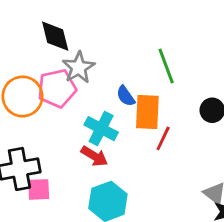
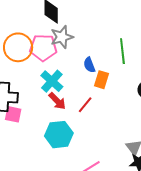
orange rectangle: (147, 112) -> (101, 80), size x0.7
cyan cross: (101, 129) -> (52, 81), moved
red line: (163, 138) -> (85, 105), moved

